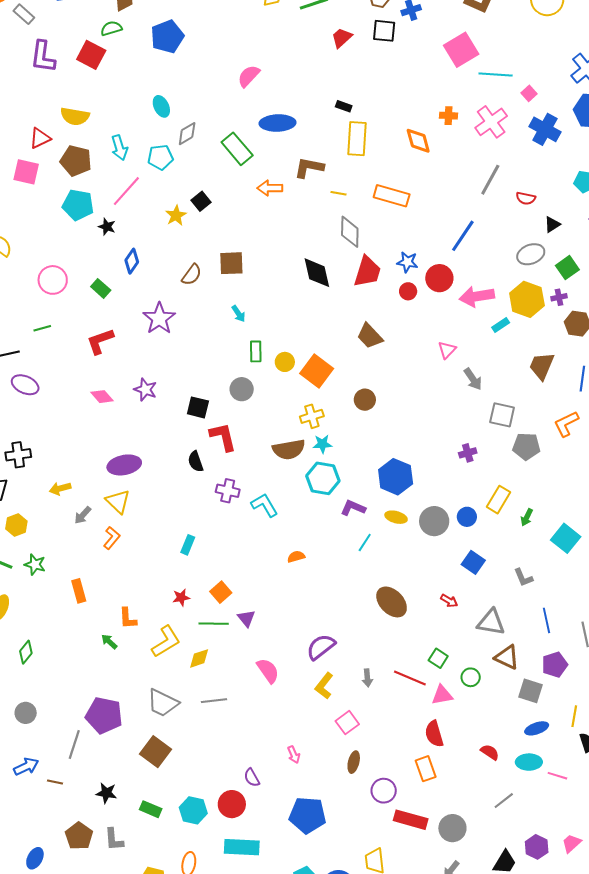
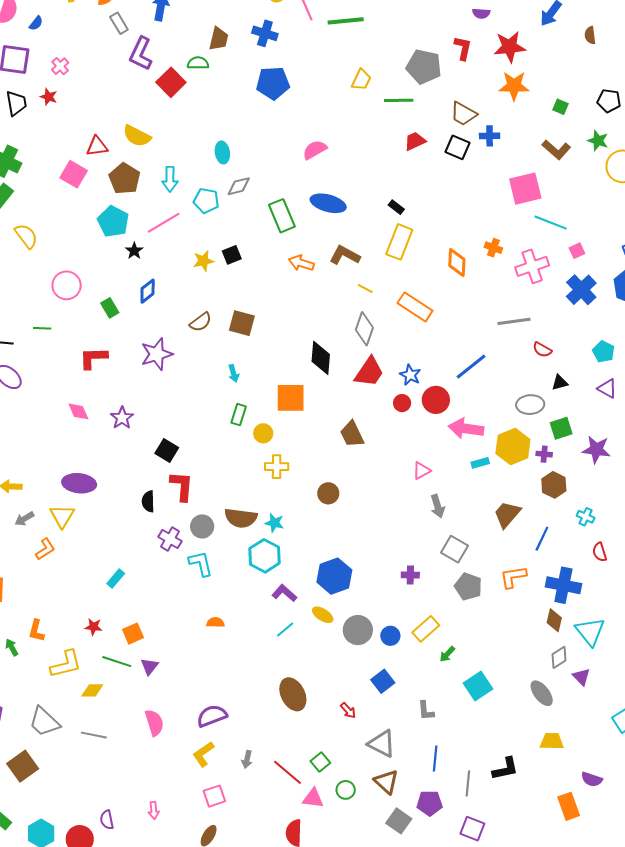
blue pentagon: (167, 37) -> (273, 83), moved
purple L-shape: (43, 57) -> (141, 54), moved
gray line: (490, 180) -> (514, 321), turned 36
orange square: (317, 371) -> (291, 398), moved, turned 36
gray circle: (242, 389) -> (202, 526), moved
yellow cross: (312, 416) -> (277, 467), moved

